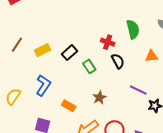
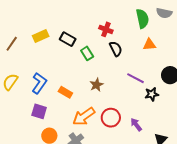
green semicircle: (133, 29) -> (142, 19), moved
brown line: (17, 45) -> (12, 44), moved
black rectangle: (69, 53) -> (68, 39), turned 70
blue L-shape: (43, 85) -> (39, 83), moved

